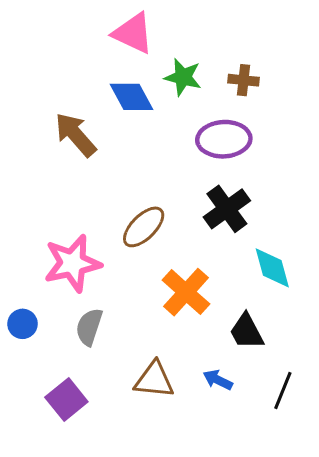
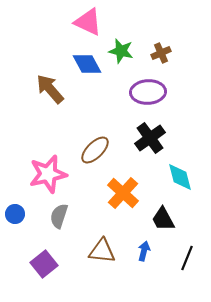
brown cross: (244, 80) -> (161, 53), turned -30
blue arrow: (218, 380) -> (144, 251), turned 78

